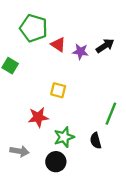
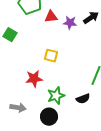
red triangle: (58, 45) -> (51, 17), turned -40
black semicircle: (96, 141) -> (83, 99), turned -96

